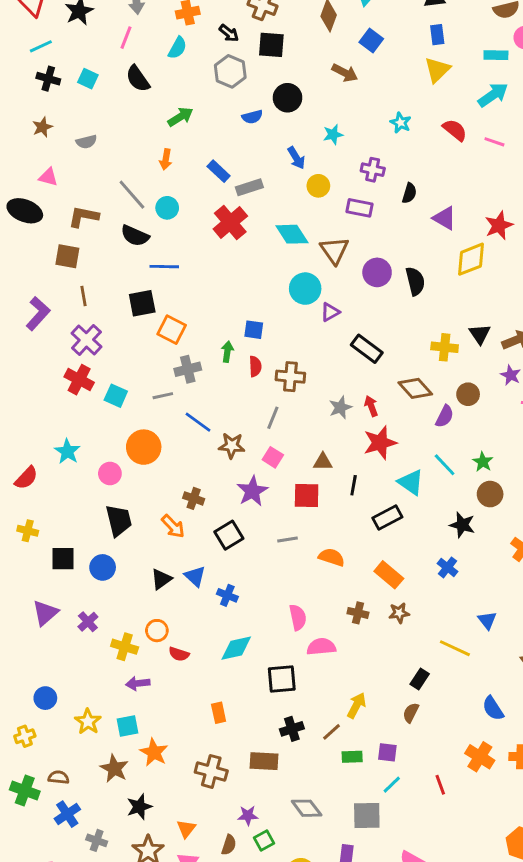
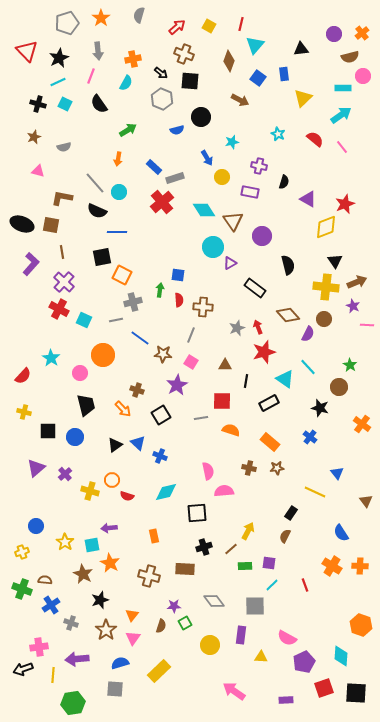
blue rectangle: (437, 35) -> (284, 74), moved
cyan line: (41, 46) -> (58, 82), moved
pink line: (494, 142) -> (342, 147), turned 32
black ellipse: (25, 211) -> (22, 224), moved
black semicircle: (415, 281) -> (288, 265), moved
black triangle: (480, 334) -> (335, 261), moved
yellow cross: (445, 347) -> (326, 287), moved, size x1.4
green star: (483, 462) -> (350, 365), moved
red square: (307, 496) -> (222, 401), moved
purple arrow: (138, 683) -> (109, 528), moved

